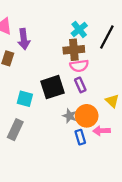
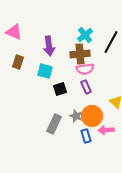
purple arrow: (24, 39) -> (49, 46), moved
black square: (53, 87) -> (60, 89), size x0.6
cyan square: (25, 99) -> (45, 71), moved
gray rectangle: (15, 130) -> (54, 124), moved

